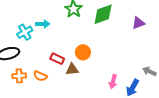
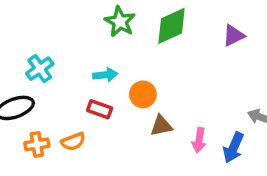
cyan arrow: (43, 24) -> (105, 75), moved
brown triangle: (72, 69) -> (161, 126), moved
orange semicircle: (40, 76) -> (73, 142), turned -40

